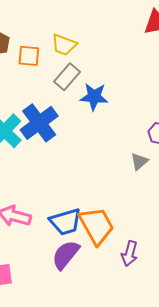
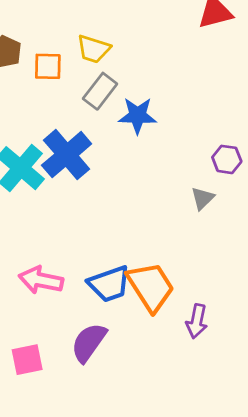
purple semicircle: (66, 255) -> (89, 342), moved

